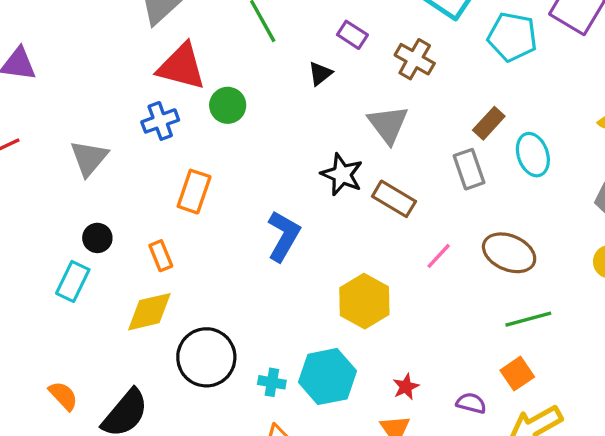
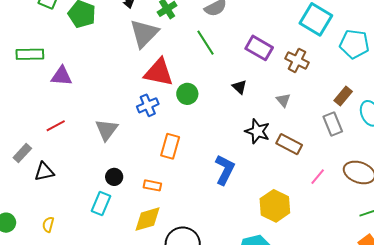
purple rectangle: (352, 35) -> (259, 48), size x1.5
black triangle: (320, 74) -> (239, 87), moved, turned -35
gray triangle: (388, 124) -> (283, 100), size x0.6
orange rectangle: (161, 256) -> (152, 185), turned -54

